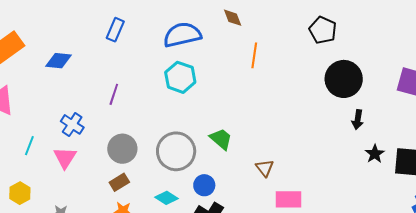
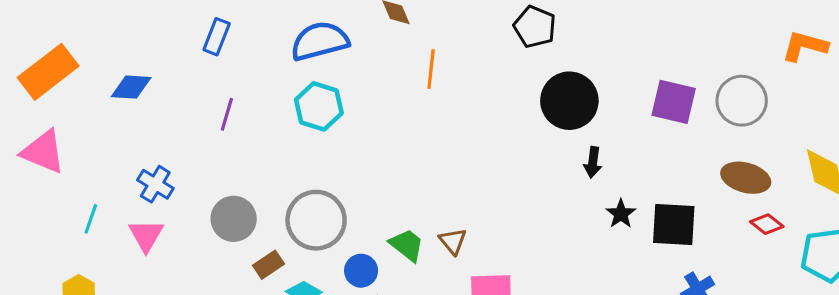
purple line: (114, 94) -> (227, 114), moved
green trapezoid: (221, 139) -> (407, 245), moved
brown rectangle: (119, 182) -> (269, 265), moved

